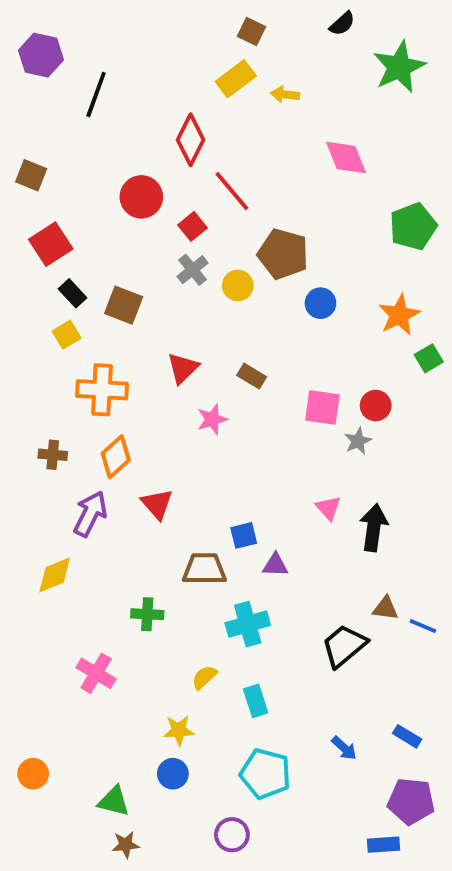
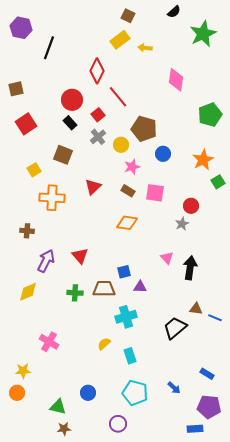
pink diamond: (346, 157) -> (176, 80), turned 30
brown square: (31, 175) -> (16, 89), turned -35
black rectangle: (72, 293) -> (70, 123), moved
pink square: (322, 408) -> (155, 193), moved
pink star: (212, 419) -> (132, 167), moved
orange diamond: (116, 457) -> (127, 223), moved, turned 50
green cross: (147, 614) -> (75, 293), moved
yellow star: (179, 730) -> (23, 371), moved
blue arrow: (344, 748) -> (174, 388), moved

